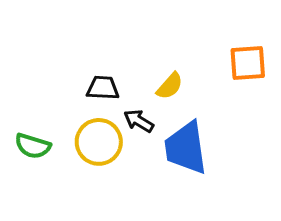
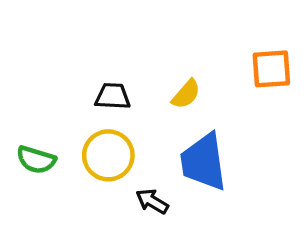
black arrow: (139, 121) -> (152, 201), moved

